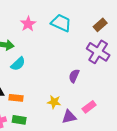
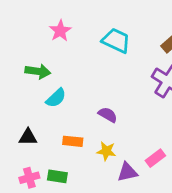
pink star: (28, 24) -> (60, 31), moved
purple semicircle: (74, 76) -> (108, 115), moved, turned 96
orange rectangle: (16, 98) -> (73, 141), moved

